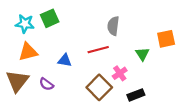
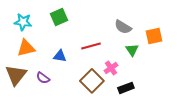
green square: (50, 18) -> (59, 17), moved
gray semicircle: (113, 26) -> (123, 27), moved, turned -66

